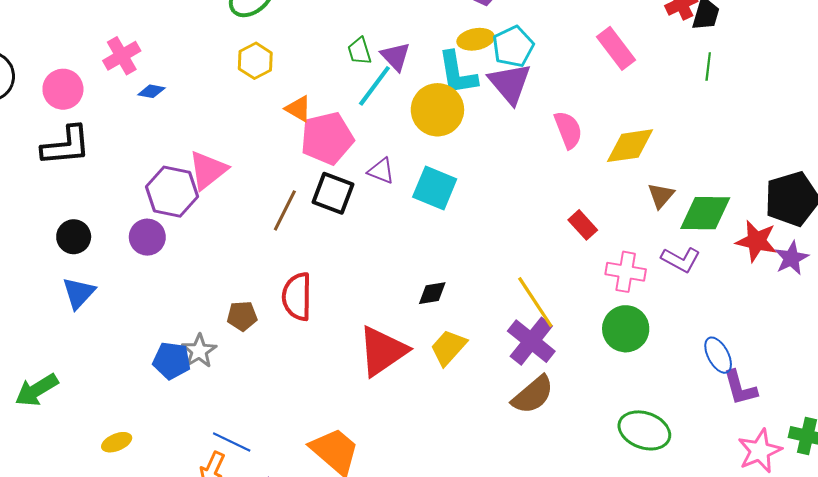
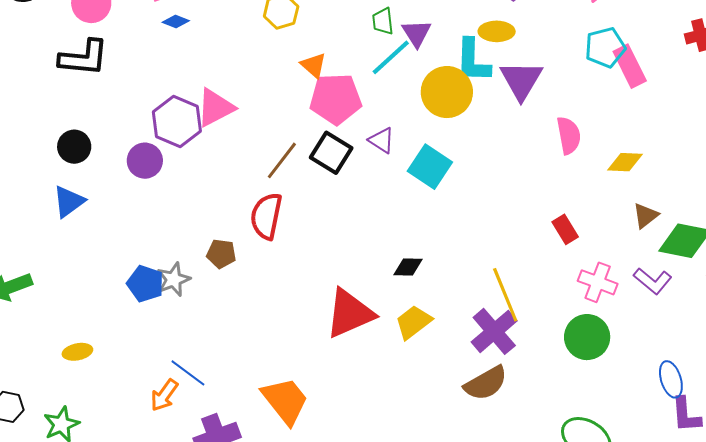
cyan pentagon: (513, 47) -> (605, 47), moved
yellow diamond: (630, 146) -> (625, 162), size x0.7
red semicircle: (297, 297) -> (266, 216), moved

